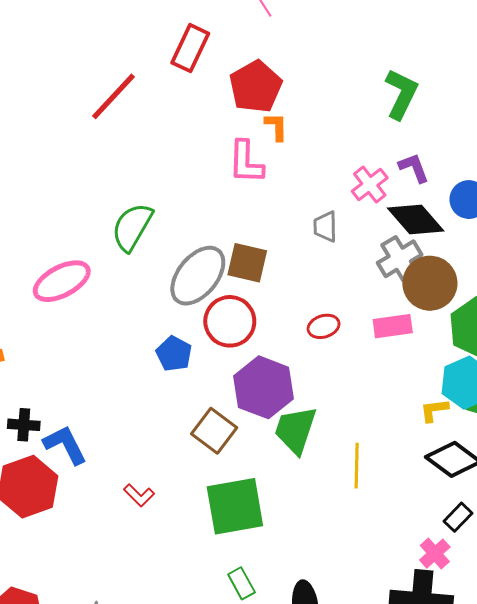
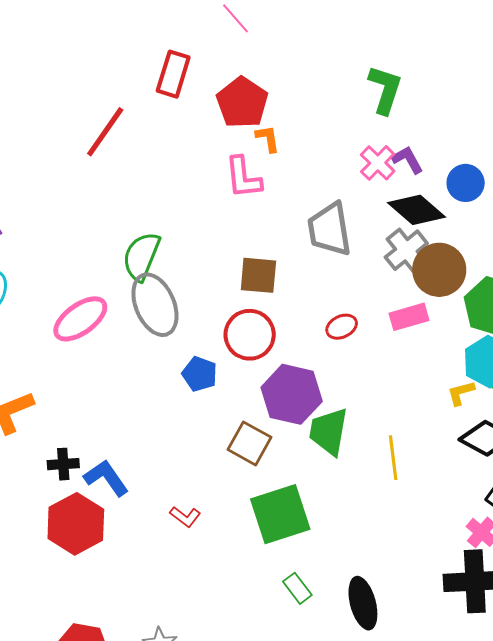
pink cross: (370, 185) -> (378, 163), moved
gray trapezoid: (325, 227) -> (330, 229), size x1.8
gray ellipse: (198, 276) -> (155, 305), moved, turned -54

